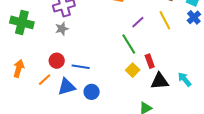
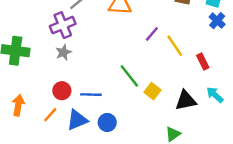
yellow line: (165, 20) -> (175, 46), moved
green line: (129, 44) -> (129, 76), moved
red rectangle: (150, 61) -> (203, 62), moved

